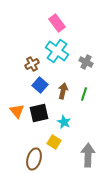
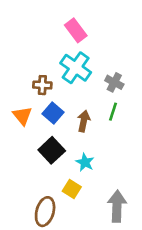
brown cross: (32, 64) -> (42, 85), turned 32
green line: (84, 94) -> (113, 112), moved
orange triangle: (17, 111) -> (22, 116), moved
black square: (39, 113) -> (52, 150), turned -30

